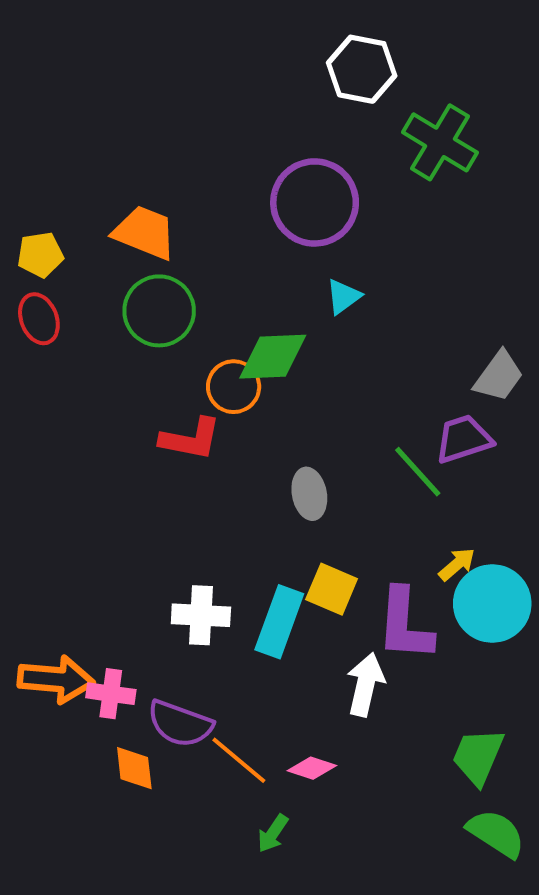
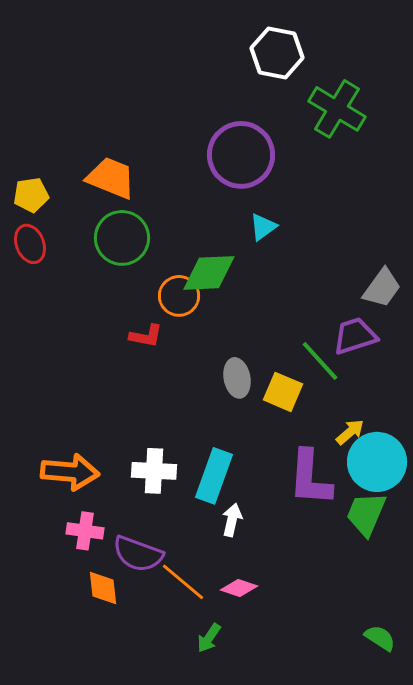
red L-shape: (190, 439) -> (146, 336), size x0.7
yellow square: (332, 589) -> (283, 392), moved
orange arrow: (56, 679) -> (70, 472), moved
white arrow: (366, 685) -> (232, 520), moved, size x0.7
green trapezoid: (478, 756) -> (366, 514), moved
green semicircle: (496, 833) -> (380, 638), size x0.7

